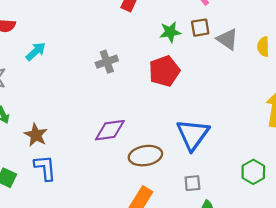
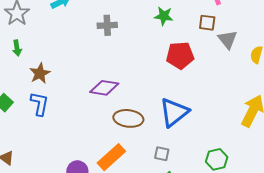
green star: (170, 32) -> (164, 16), moved
gray cross: (107, 62) -> (107, 25), moved
red pentagon: (164, 71) -> (180, 55), moved

